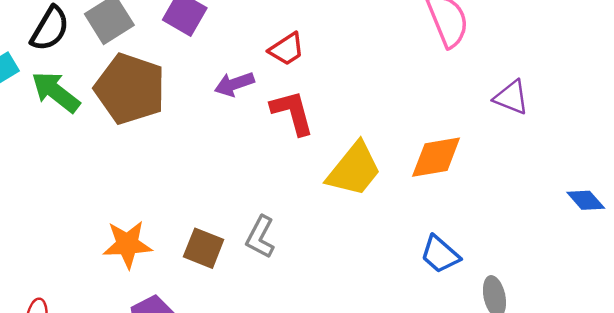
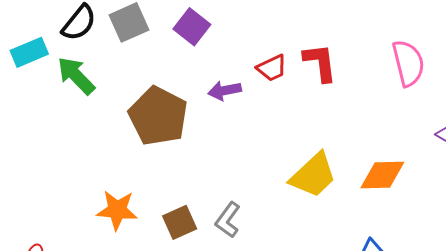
brown pentagon: (130, 89) -> (158, 116), moved
red L-shape: (292, 112) -> (320, 62), moved
brown square: (204, 248) -> (180, 222), turned 36

